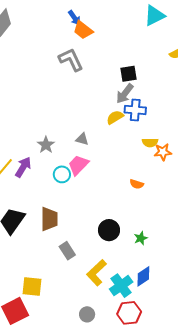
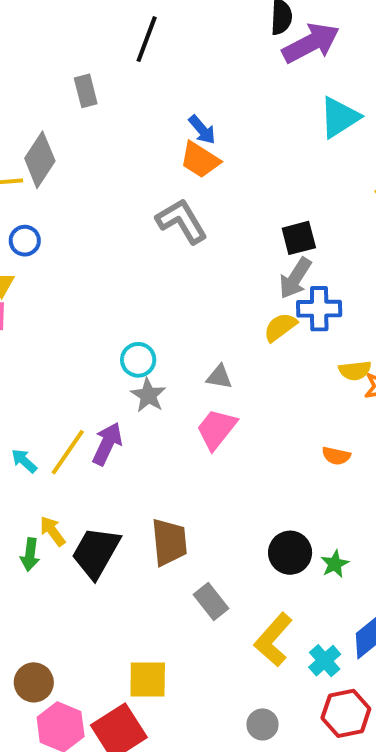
blue arrow: (74, 18) -> (202, 130), moved
cyan circle: (62, 174) -> (138, 360), moved
green star: (141, 238) -> (335, 564), moved
cyan cross: (121, 286) -> (325, 661), size x0.7

